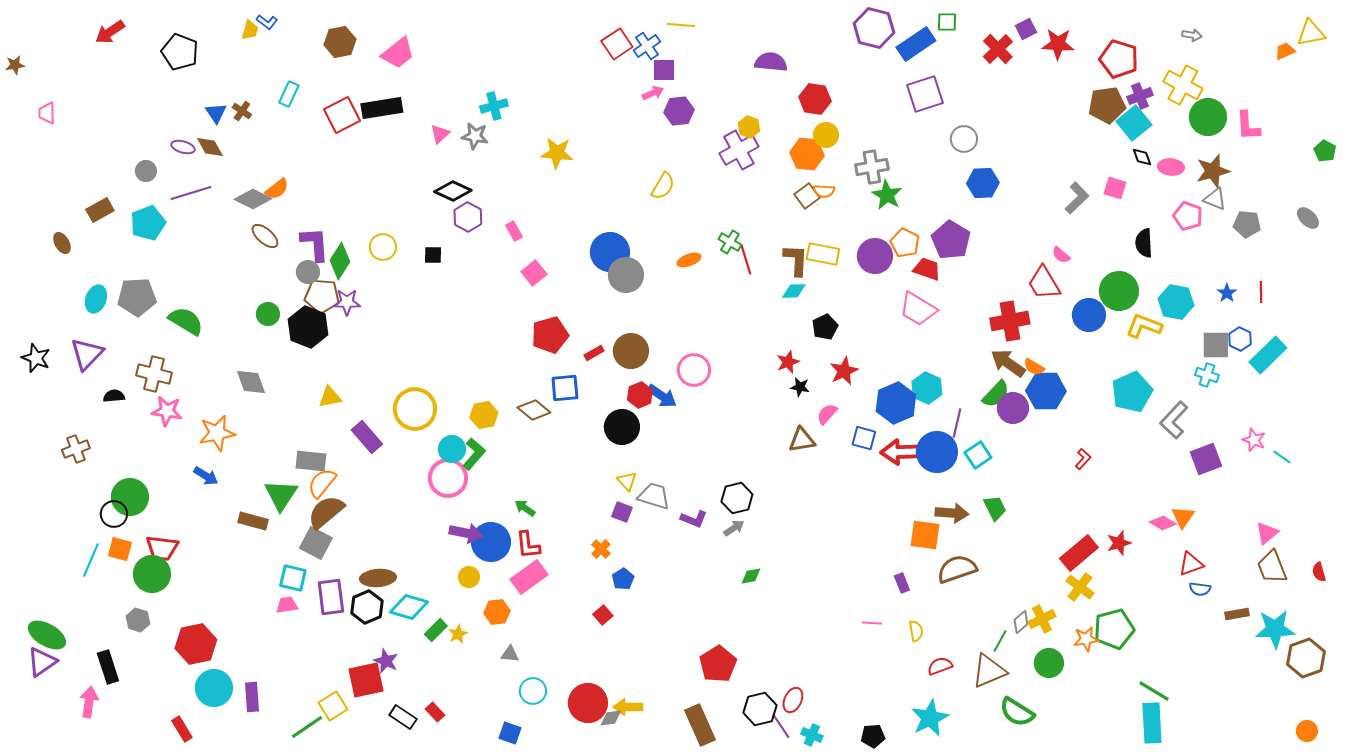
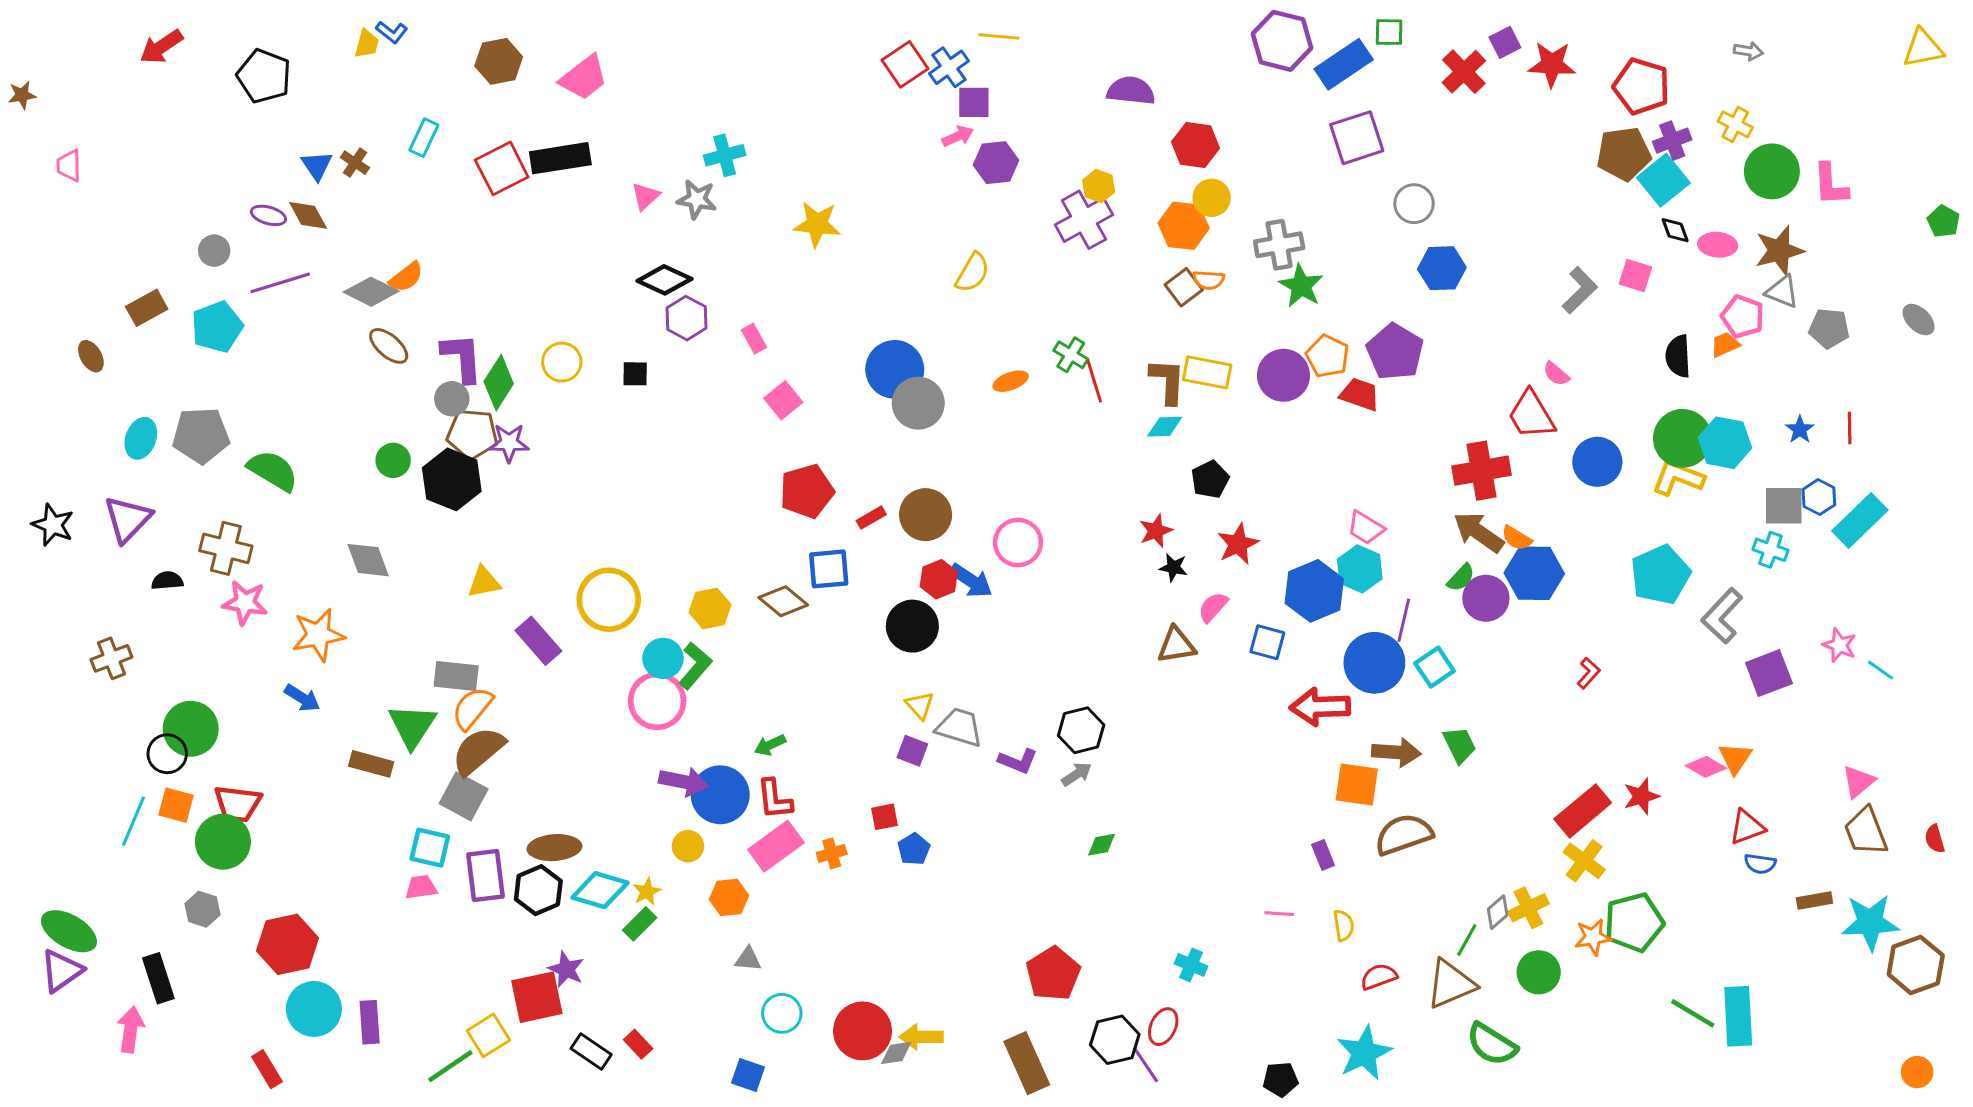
orange trapezoid: (1285, 51) -> (1725, 344), moved
yellow cross: (1183, 85) -> (1735, 124), size x0.6
green circle: (1119, 291) -> (1682, 438), moved
pink trapezoid: (918, 309) -> (1366, 528), moved, size x0.7
green semicircle: (996, 394) -> (1461, 578), size x0.7
red arrow: (901, 452) -> (1320, 707), moved
green arrow: (525, 508) -> (770, 745), turned -60
orange cross: (601, 549) -> (832, 853), moved, turned 30
red square: (603, 615) -> (884, 817), moved, turned 30
yellow star: (458, 634) -> (647, 892), moved
cyan rectangle: (1152, 723) -> (1738, 1016), moved
cyan cross: (812, 735) -> (1191, 965), moved

